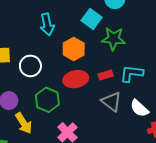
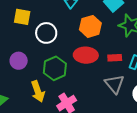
yellow arrow: (24, 123) -> (38, 91), moved

